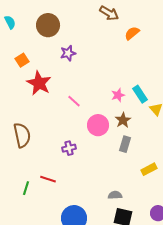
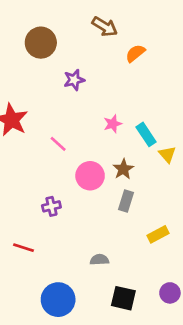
brown circle: (48, 25) -> (41, 43), moved
purple star: (68, 53) -> (74, 80), moved
pink star: (118, 95) -> (113, 124), moved
gray semicircle: (115, 195) -> (99, 260), moved

